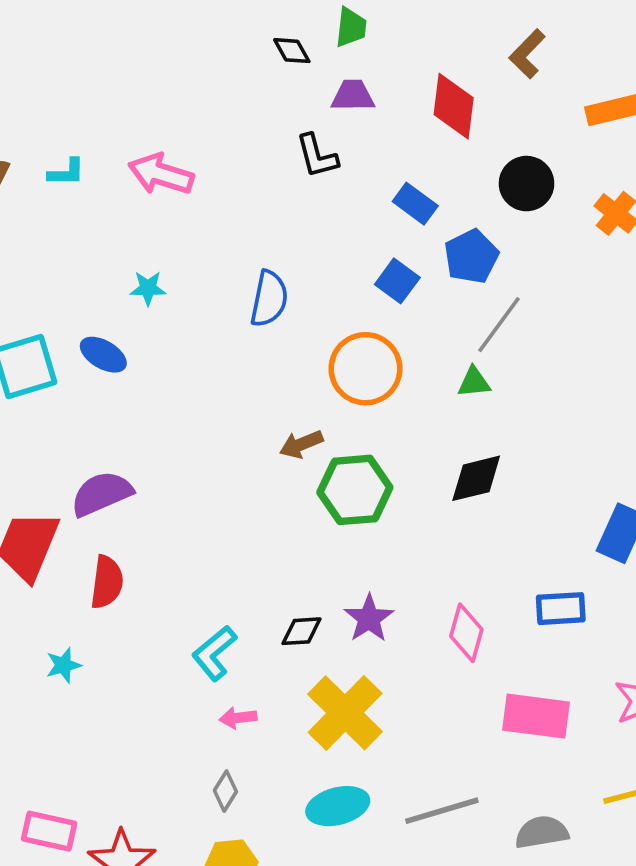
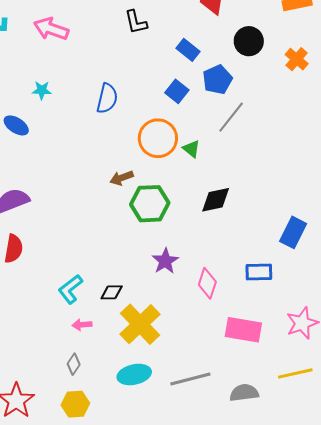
green triangle: (474, 382) -> (191, 149), moved, turned 42
purple star: (369, 618) -> (165, 261), moved
black diamond: (301, 631) -> (112, 292), moved

